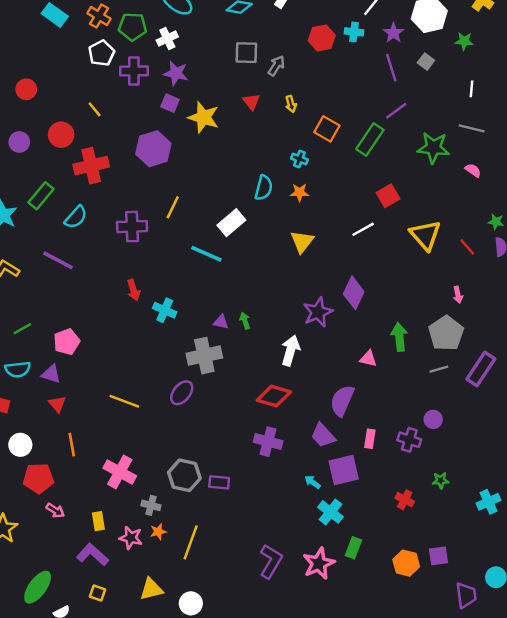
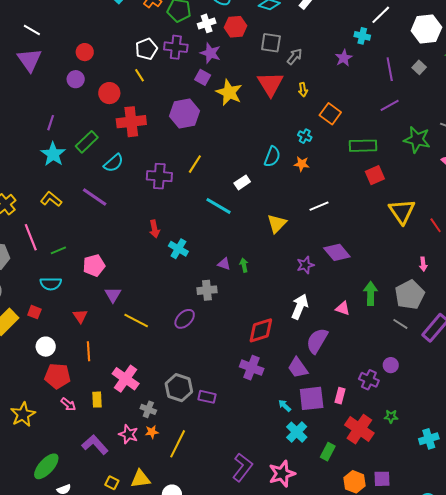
purple star: (394, 33) -> (344, 58), moved
red hexagon: (322, 38) -> (235, 27), moved
white pentagon: (102, 53) -> (146, 49), moved
red triangle: (251, 102) -> (270, 84), size x1.8
green rectangle: (370, 140) -> (363, 146), moved, turned 48
purple circle: (19, 142) -> (76, 79), moved
white rectangle: (231, 223) -> (242, 182), size x0.7
white line: (363, 229) -> (319, 206), moved
yellow triangle: (302, 242) -> (277, 224), moved
purple diamond: (354, 293) -> (337, 252), turned -72
purple star: (318, 312) -> (305, 265), size x0.7
white arrow: (290, 350) -> (300, 307), moved
gray cross: (204, 356) -> (207, 290), size x0.7
gray line: (439, 369) -> (400, 324), turned 42
purple triangle: (51, 374) -> (113, 295), moved, turned 36
red diamond: (274, 396) -> (261, 330), turned -40
pink rectangle: (370, 439) -> (340, 396), moved
red cross: (405, 500) -> (359, 429), size x1.8
yellow rectangle: (98, 521) -> (97, 400), moved
green rectangle: (353, 548) -> (328, 452), moved
yellow square: (97, 593) -> (112, 483), moved

